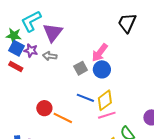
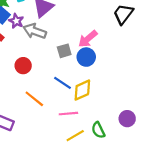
gray arrow: (50, 56) -> (35, 31), size x1.5
red circle: (44, 108) -> (23, 66), moved
pink line: (107, 115) -> (68, 114), moved

